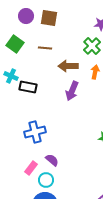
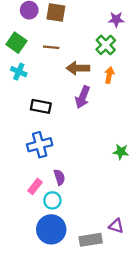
cyan cross: (11, 76) -> (19, 72), moved
black rectangle: (28, 87) -> (41, 106), moved
purple semicircle: (52, 160) -> (59, 177), turned 32

